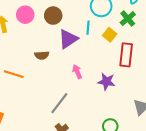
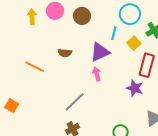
purple triangle: (68, 39) -> (100, 52), moved
purple star: (107, 82) -> (135, 88), moved

